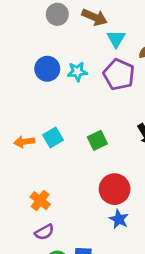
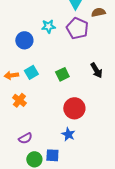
blue circle: (47, 69) -> (24, 40), moved
orange cross: (40, 201) -> (19, 100), moved
blue star: (119, 219) -> (68, 134), moved

